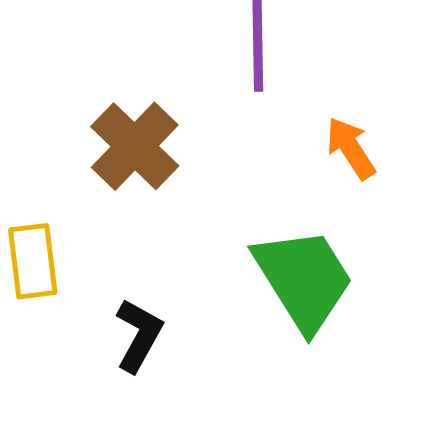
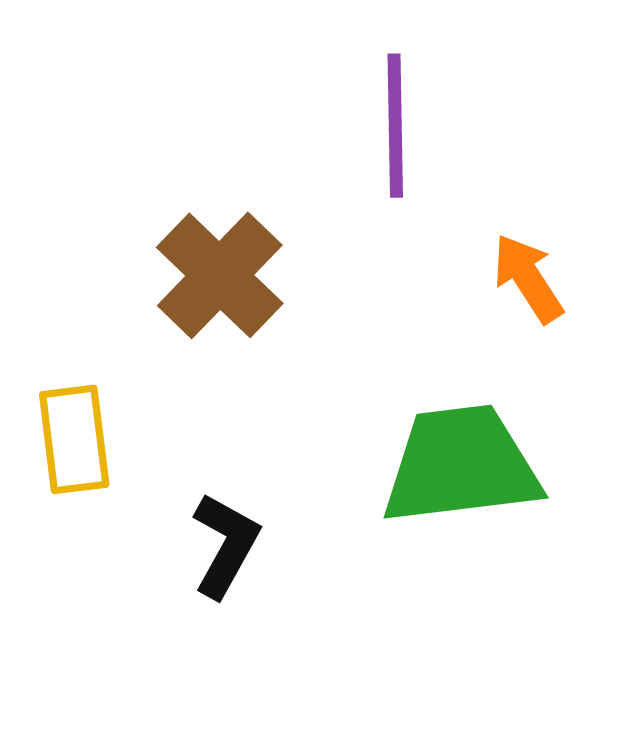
green trapezoid: (304, 279) -> (461, 465), turned -65

